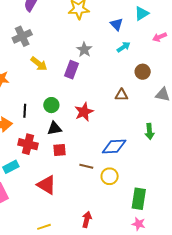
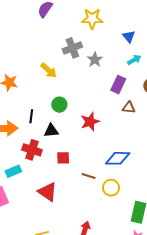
gray cross: (22, 36) -> (72, 48), moved
purple rectangle: (71, 70) -> (118, 85), moved
green circle: (51, 105) -> (59, 105), moved
black triangle: (54, 128) -> (51, 131), moved

